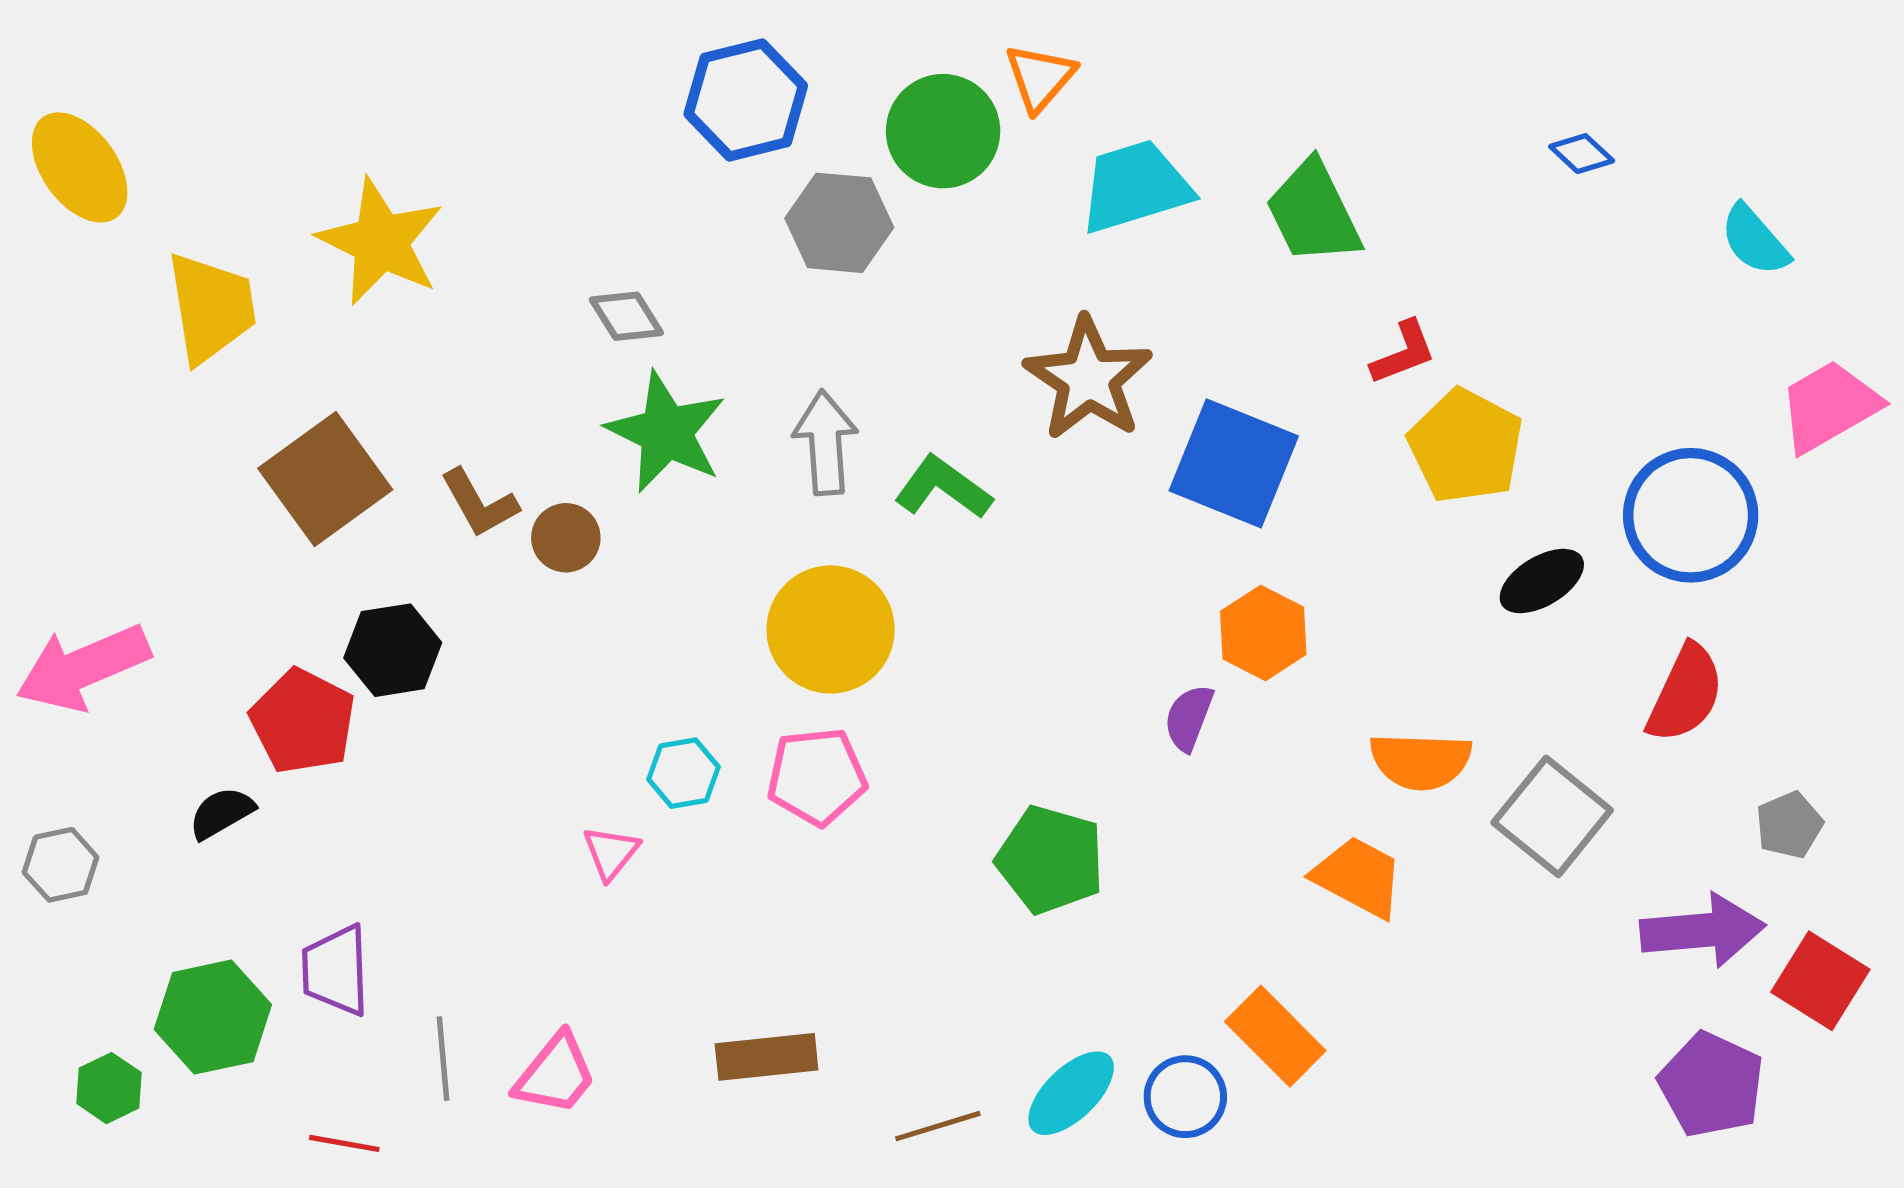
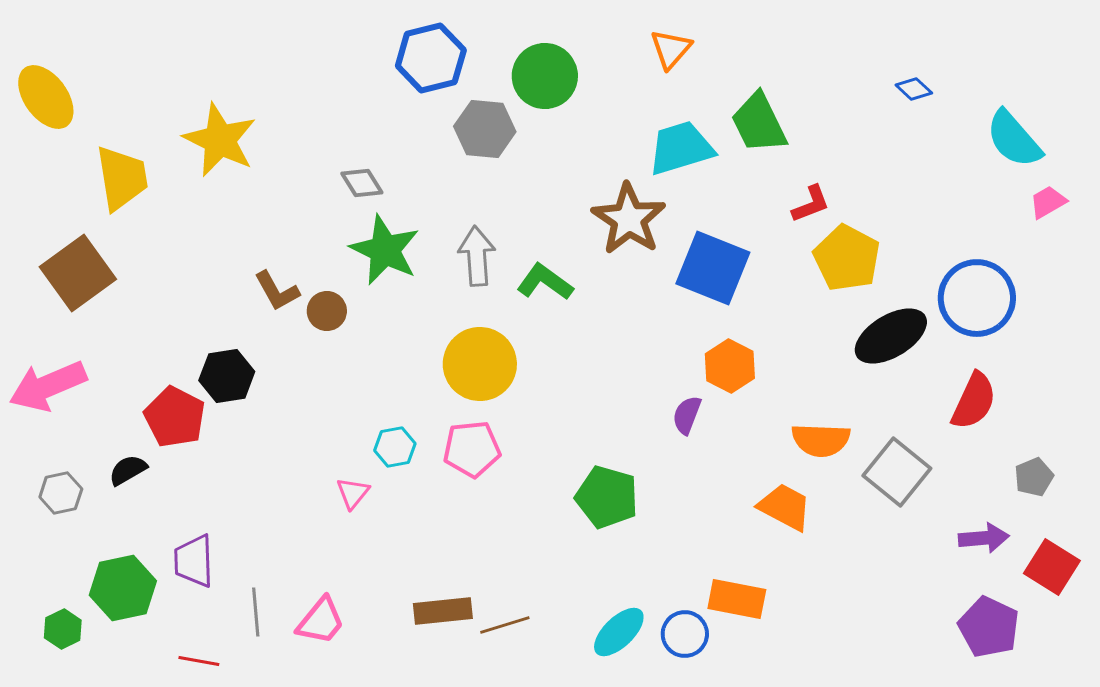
orange triangle: (1040, 77) -> (671, 49), moved
cyan trapezoid: (1135, 186) -> (681, 148), moved
cyan semicircle: (1755, 240) -> (1014, 139), size x1.4
pink trapezoid: (1829, 406) -> (1048, 202), moved, size x0.6
brown square: (325, 479) -> (78, 273), moved
black ellipse: (1542, 581) -> (891, 336), size x1.5
gray hexagon: (61, 865) -> (61, 493), moved
purple arrow: (1703, 931) -> (984, 538), size x0.7
orange rectangle: (1275, 1036) -> (737, 599), turned -34
brown line: (938, 1126) -> (505, 625), moved

